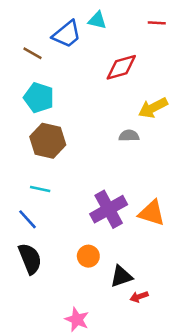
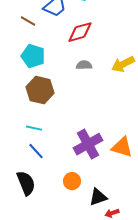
red diamond: (121, 67) -> (80, 32), moved
gray semicircle: (129, 136) -> (84, 65), moved
blue line: (27, 219) -> (36, 151), moved

